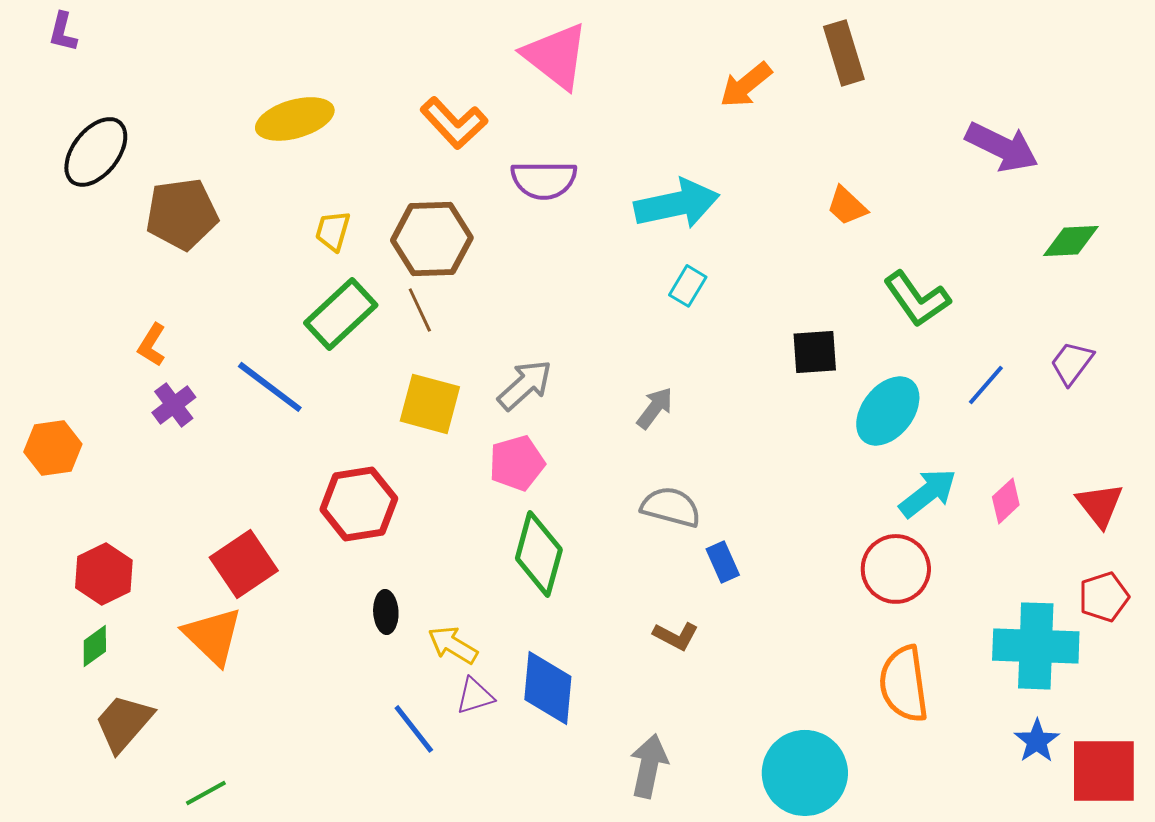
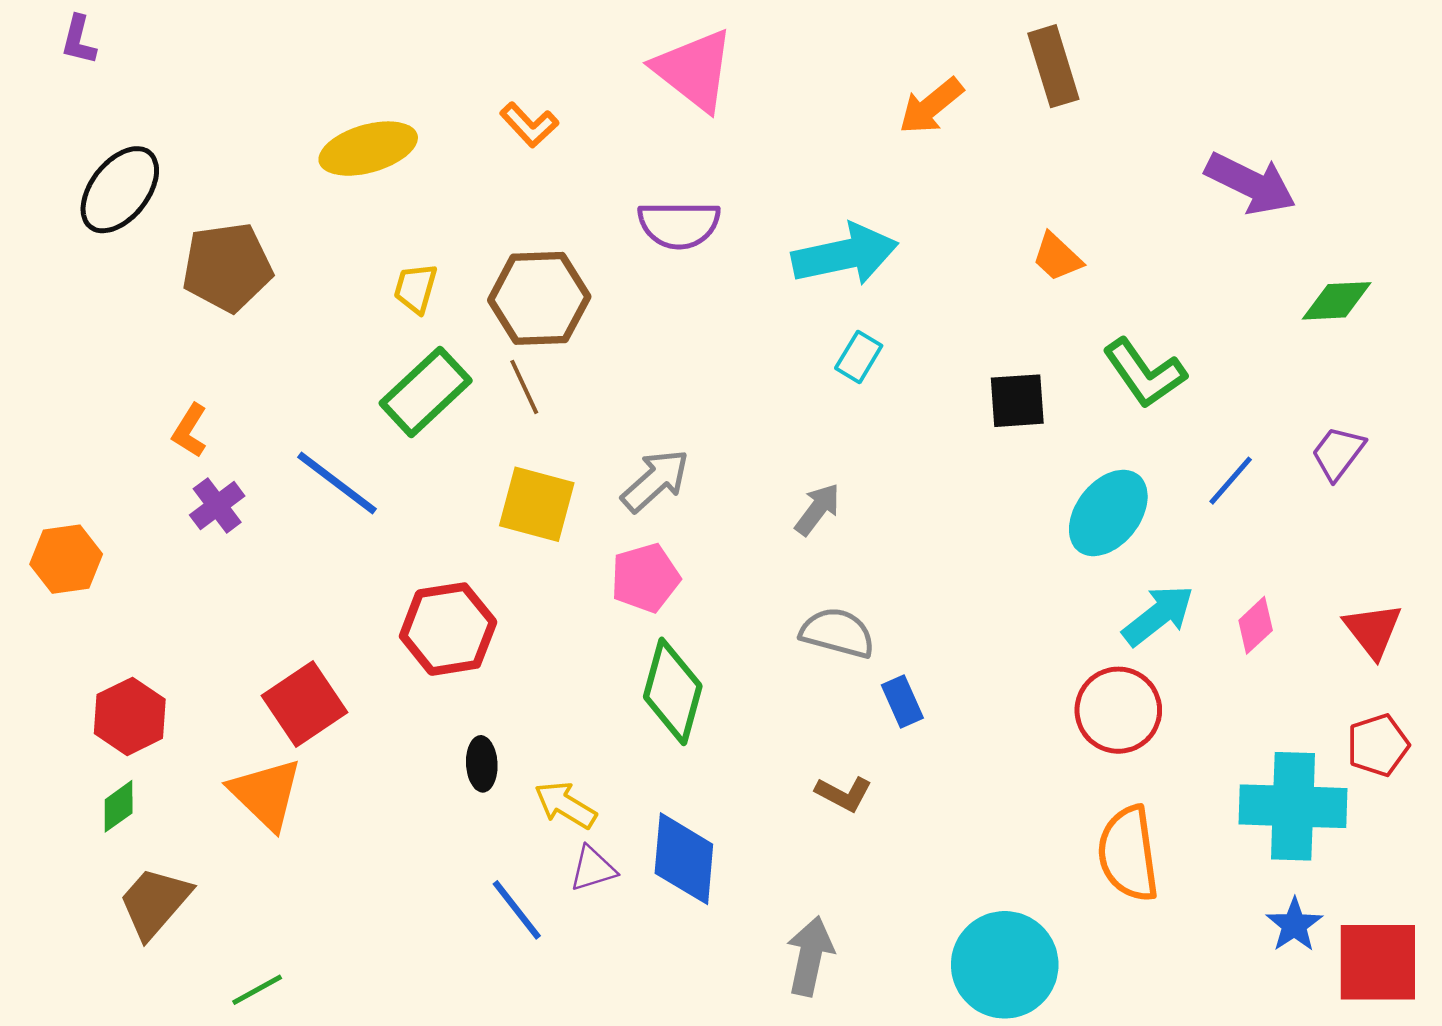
orange L-shape: (454, 123) -> (529, 125), moved, size x0.7
black square: (815, 352) -> (1017, 401), moved

